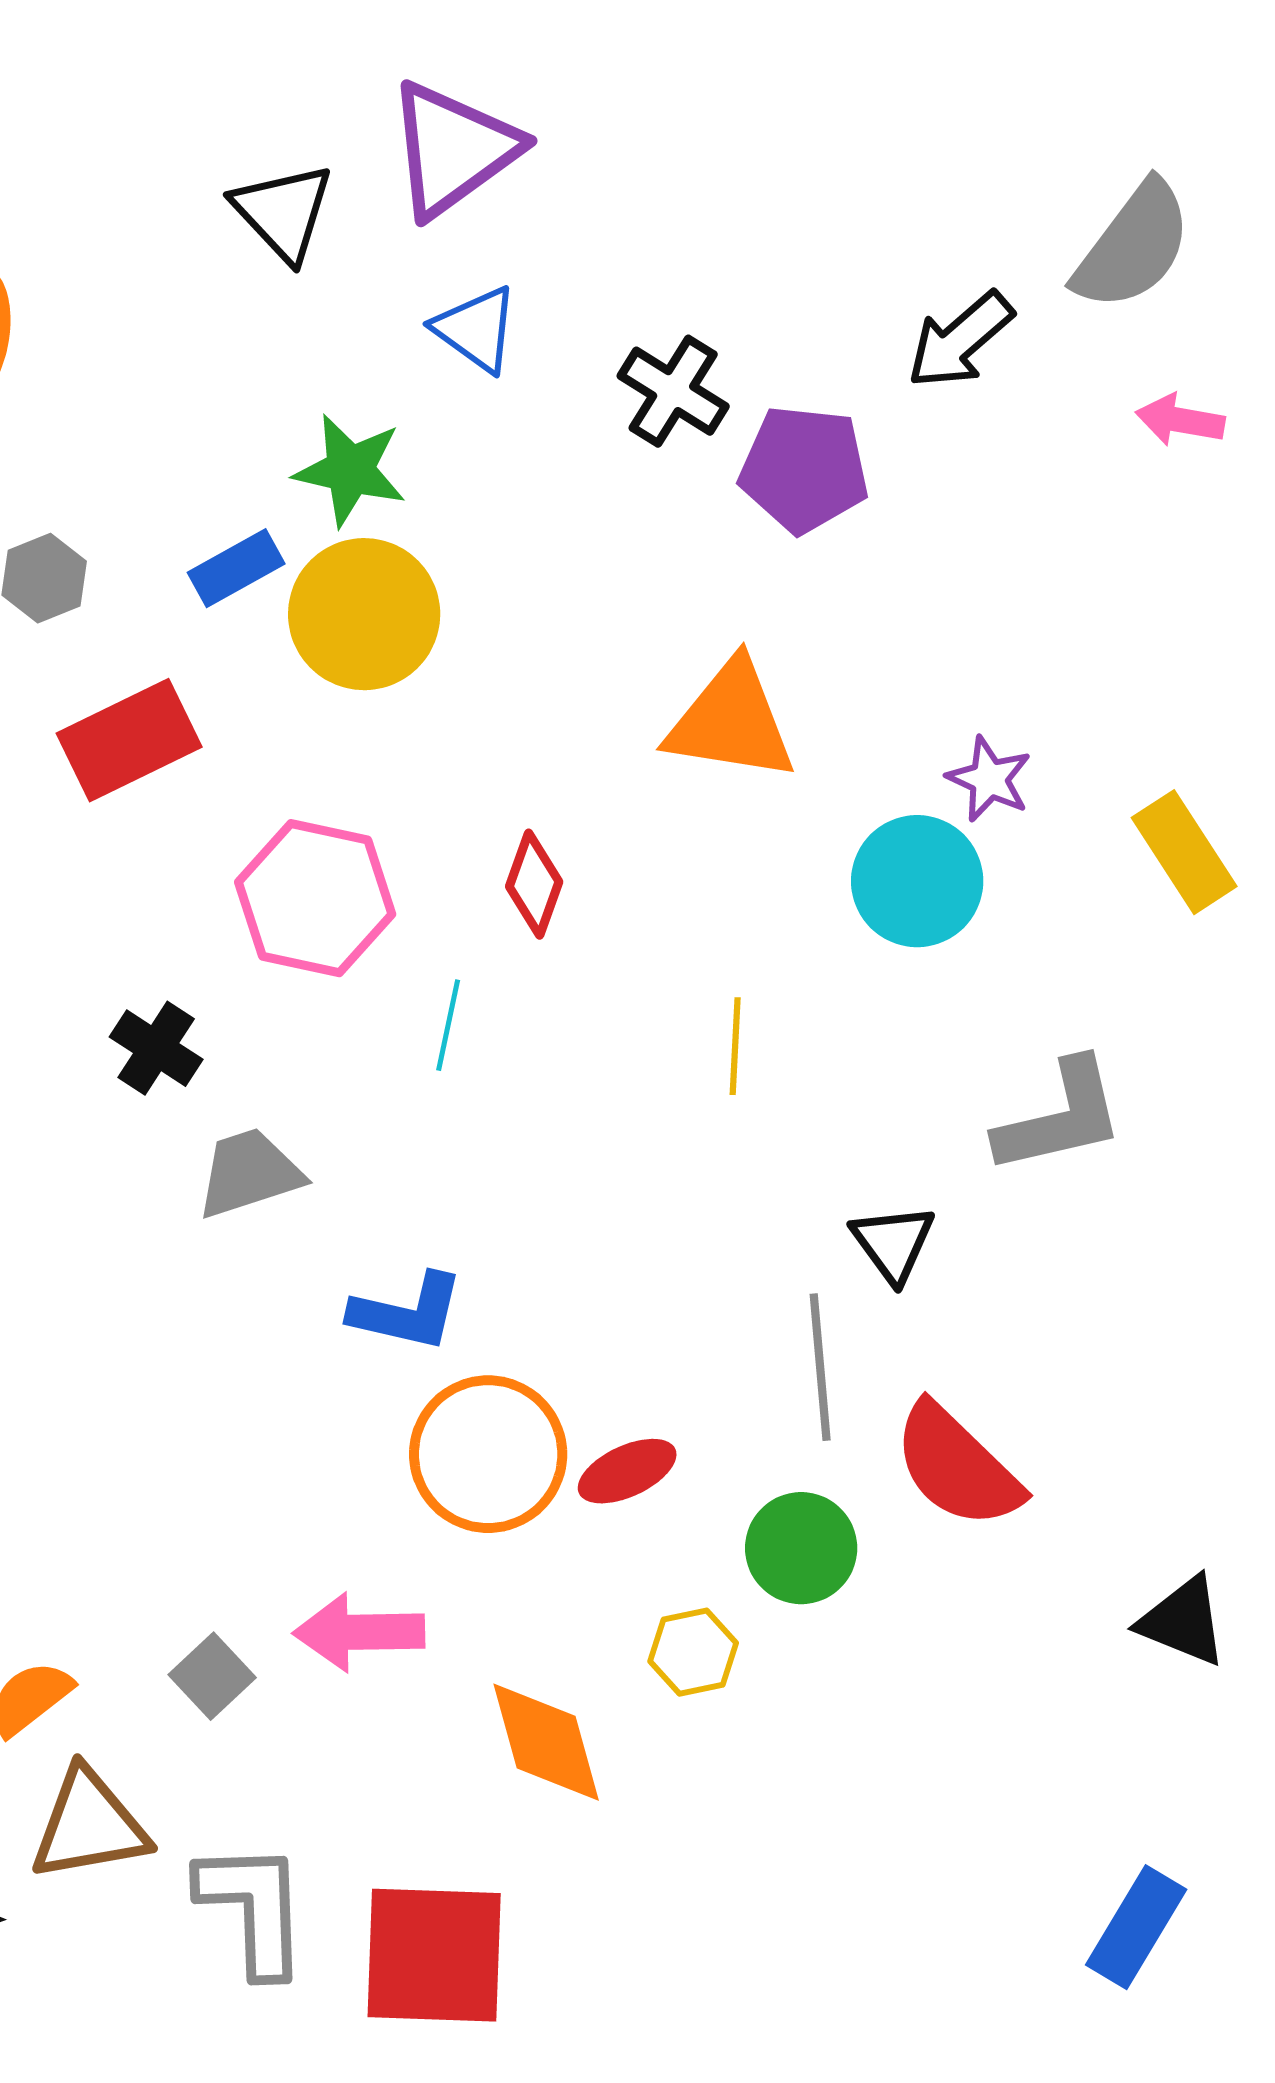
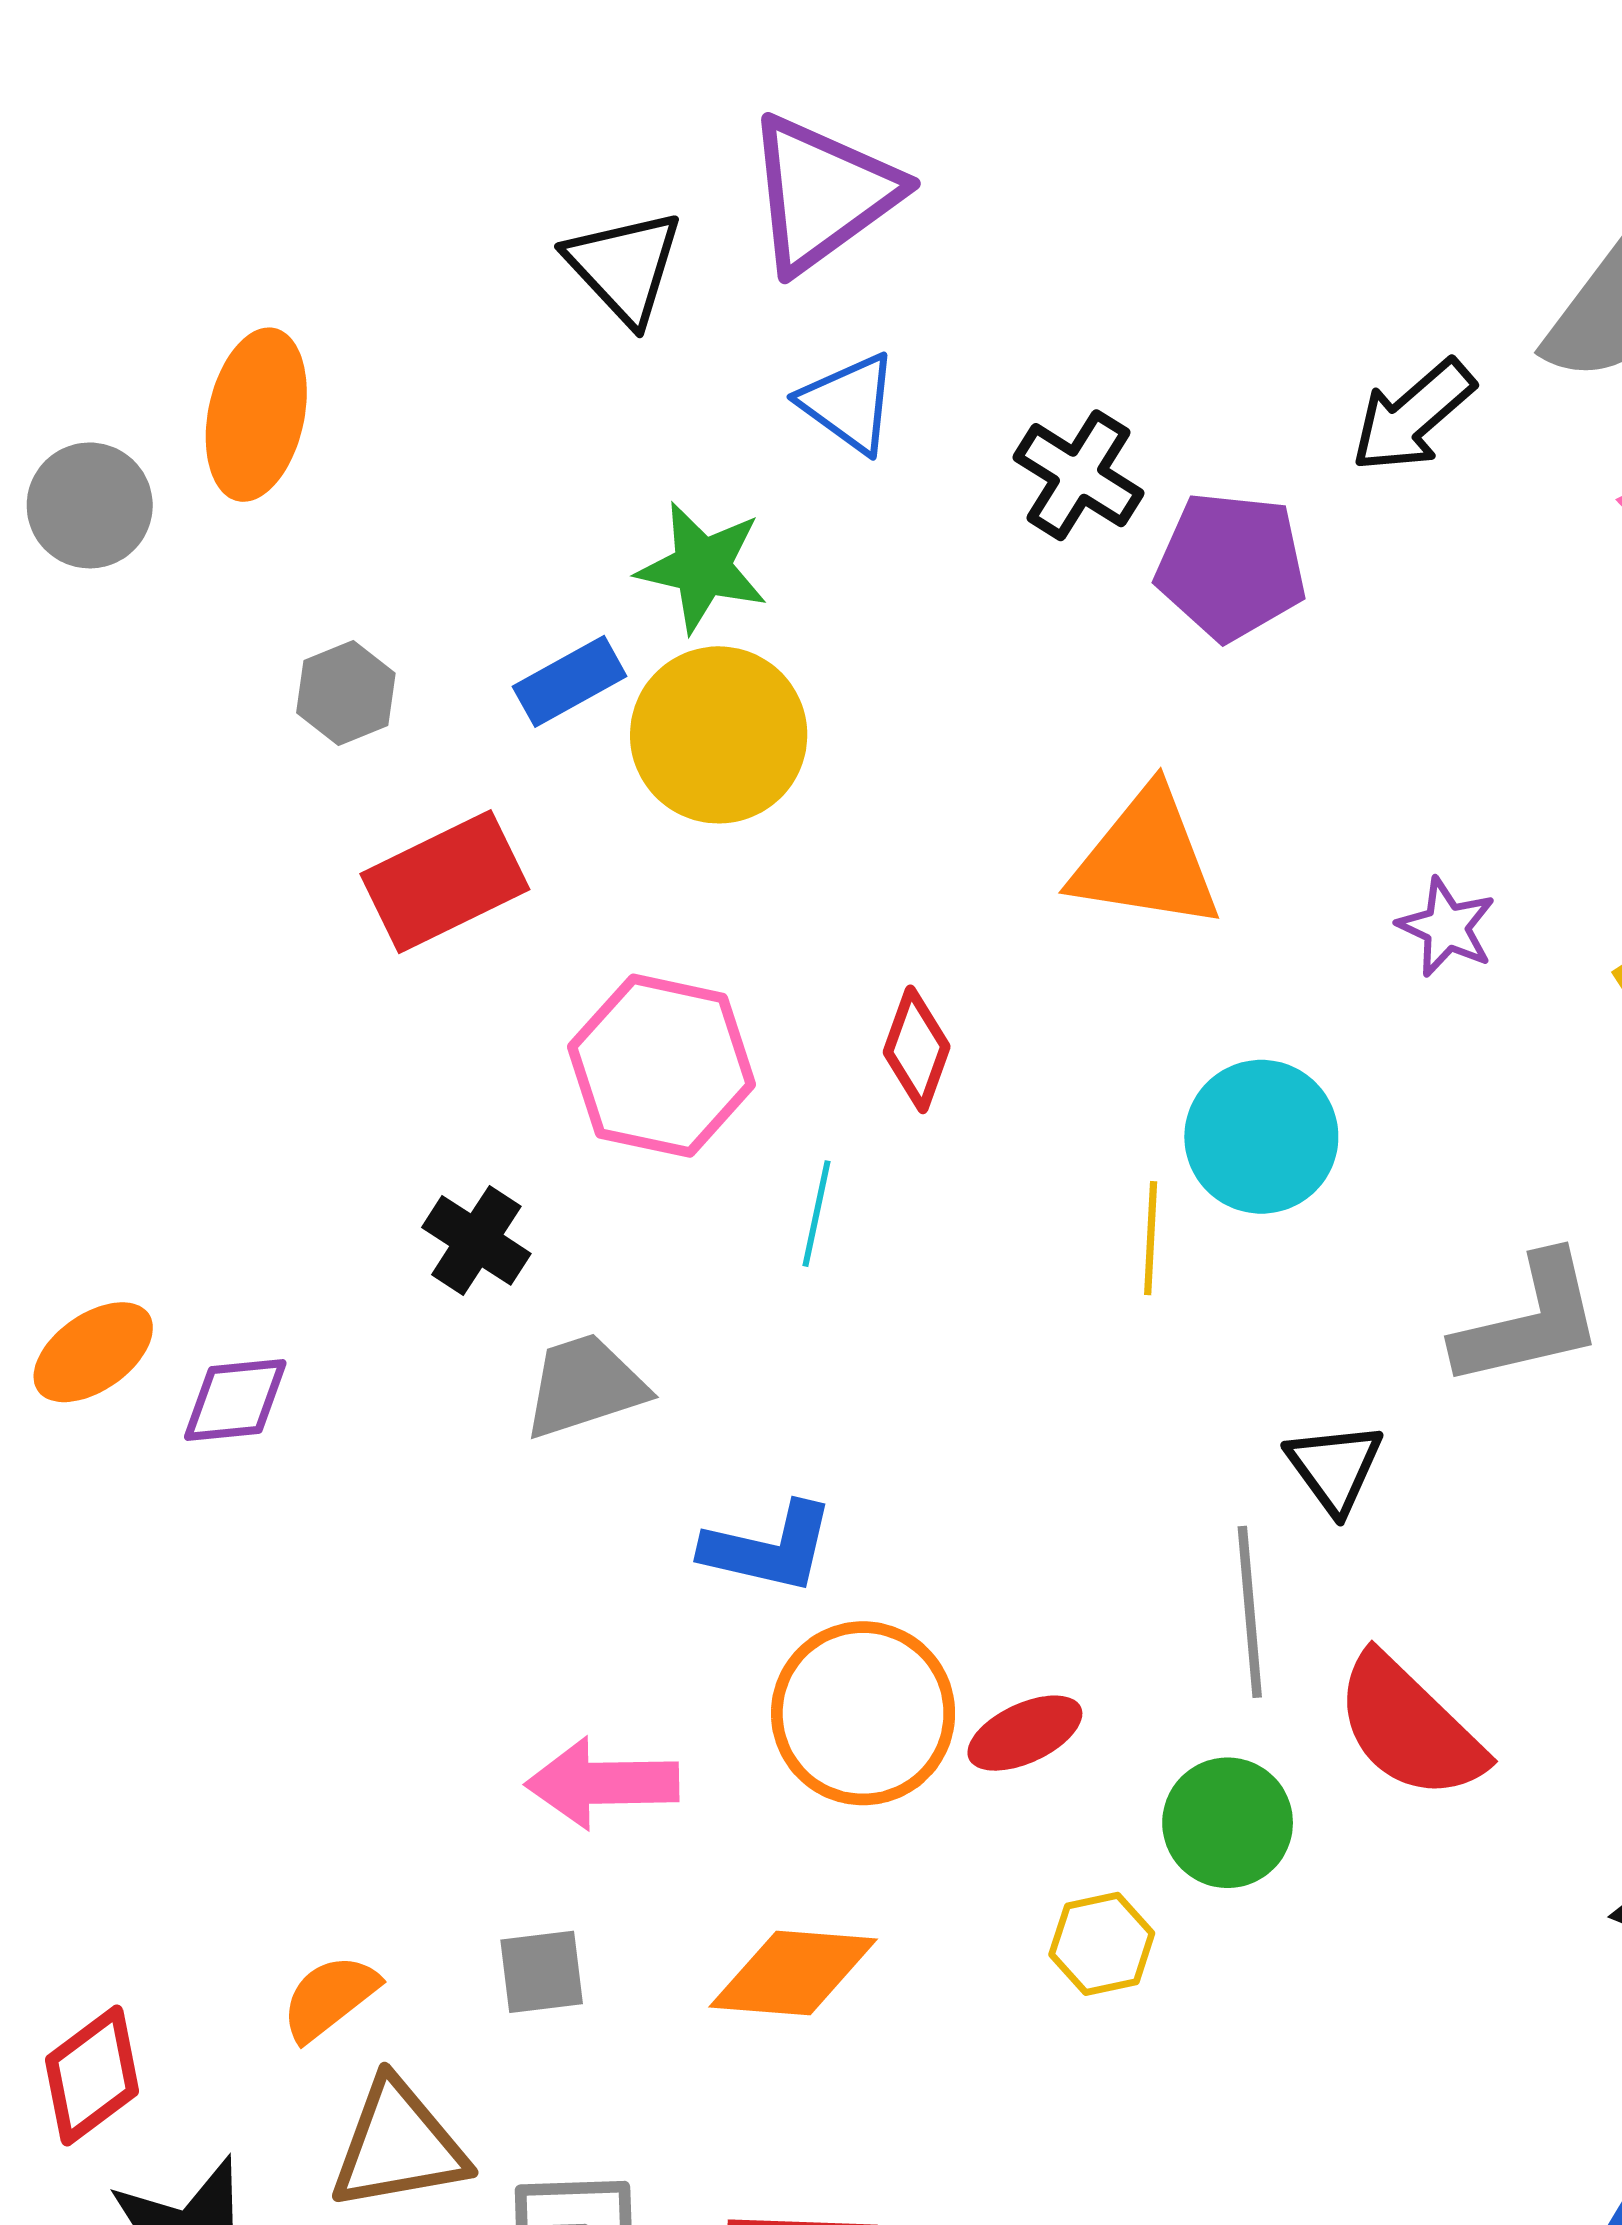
cyan circle: (917, 881) -> (1261, 1137), moved
pink arrow: (359, 1632) -> (602, 1783), moved
gray square: (212, 1676) -> (542, 1972), turned 36
orange diamond: (546, 1742) -> (793, 1973), moved, turned -70

